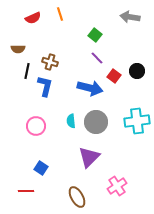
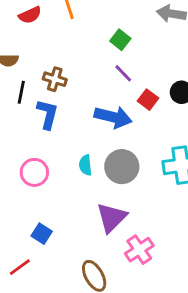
pink cross: (117, 186) -> (139, 250), moved
red line: (26, 191) -> (20, 267), turned -35

